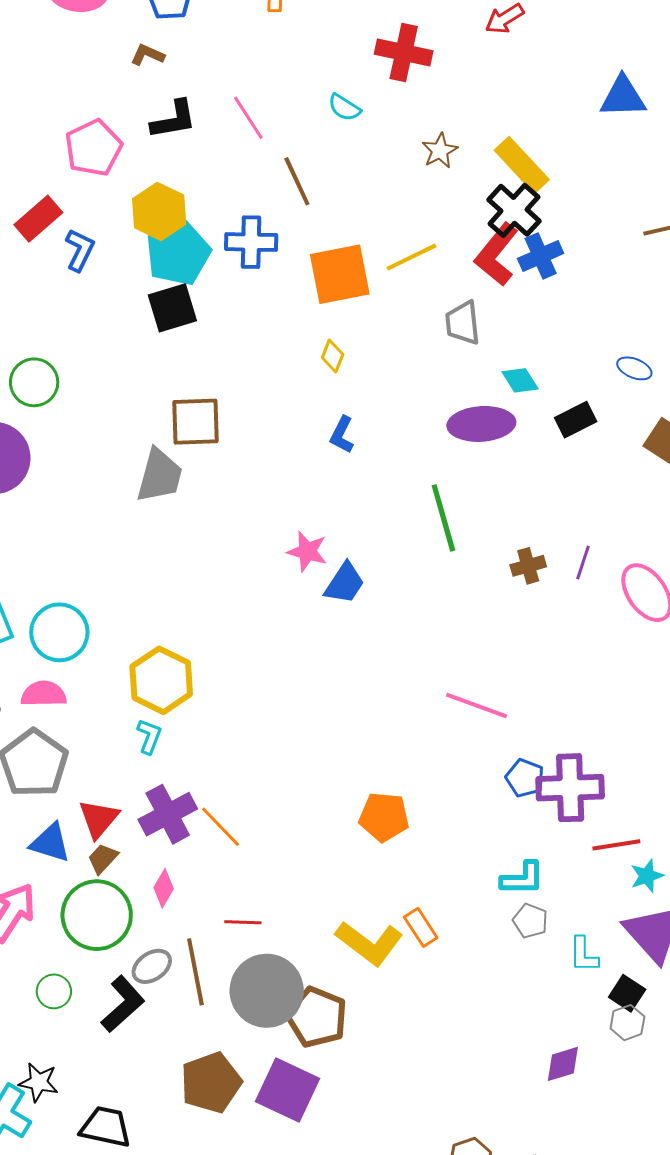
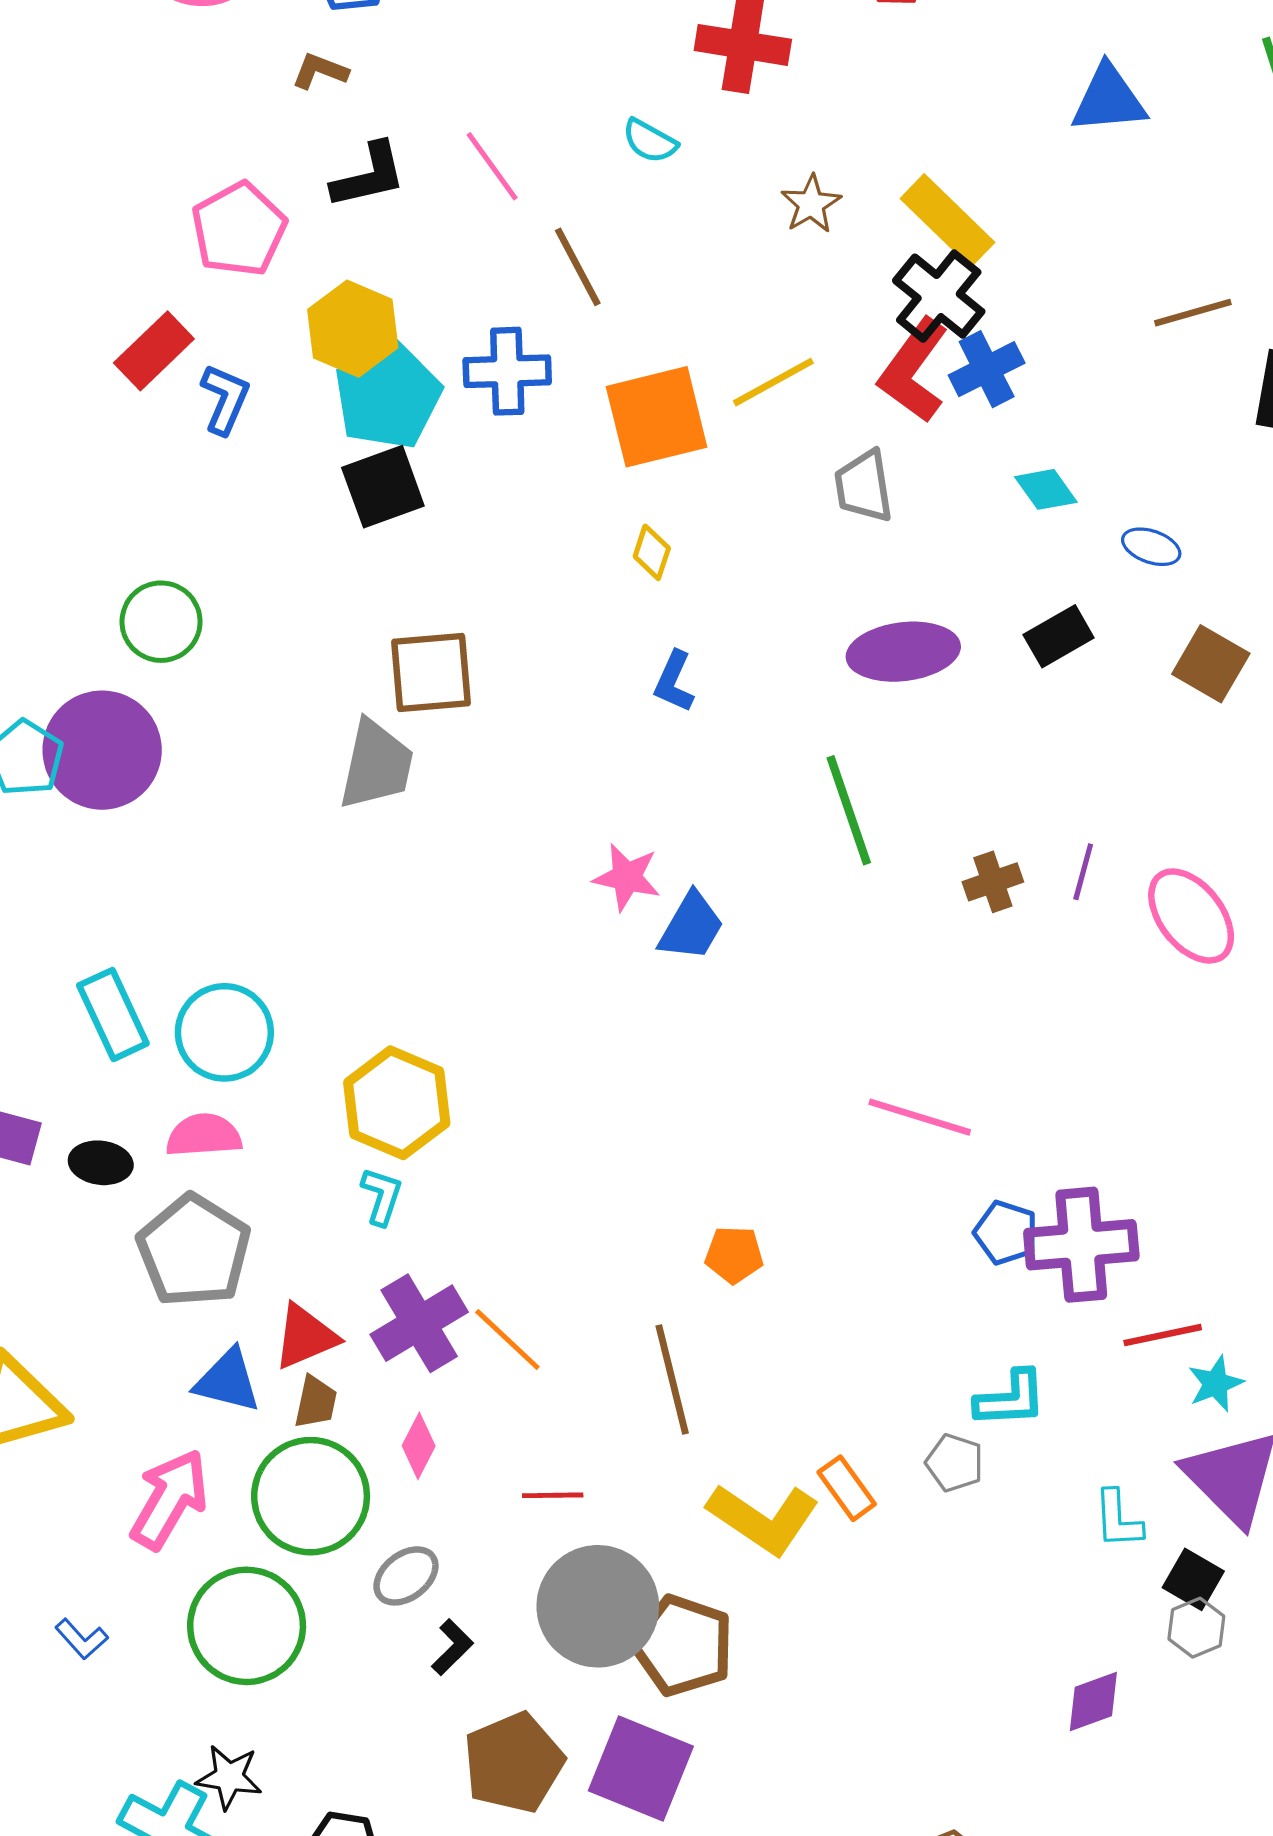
cyan diamond: (520, 380) -> (1046, 489), moved
orange pentagon: (384, 817) -> (734, 1255), moved, size x0.7
red triangle: (99, 819) -> (305, 1337), turned 30
brown trapezoid: (103, 858) -> (316, 1402), turned 152
gray pentagon: (530, 921) -> (955, 1463), moved
brown line: (195, 972) -> (672, 1379), moved
green circle: (54, 991) -> (247, 1626), size x2.0
black L-shape: (123, 1004) -> (452, 1647), moved, size x0.6

